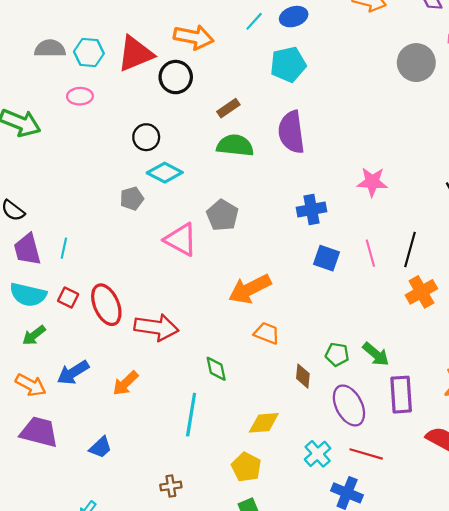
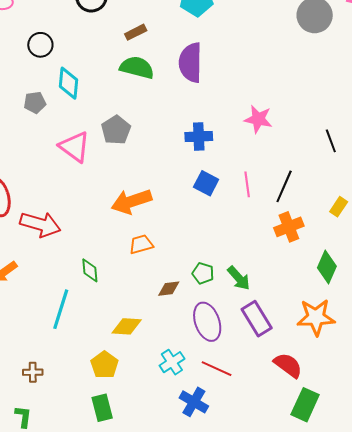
black circle: (146, 137) -> (40, 45), moved
cyan diamond: (165, 173) -> (69, 83), turned 60
orange trapezoid: (267, 333) -> (141, 244), turned -45
brown diamond: (303, 376) -> (169, 289), turned 70
purple rectangle: (401, 395) -> (257, 319), turned -36

